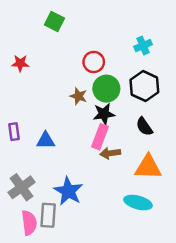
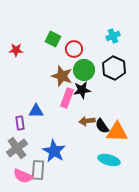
green square: (54, 21) -> (53, 39), moved
brown star: (78, 96) -> (62, 76), size x1.5
black semicircle: (144, 127) -> (102, 126), moved
purple rectangle: (14, 132) -> (20, 123), moved
pink rectangle: (100, 137) -> (67, 98), moved
pink semicircle: (29, 223) -> (23, 176), turned 120

